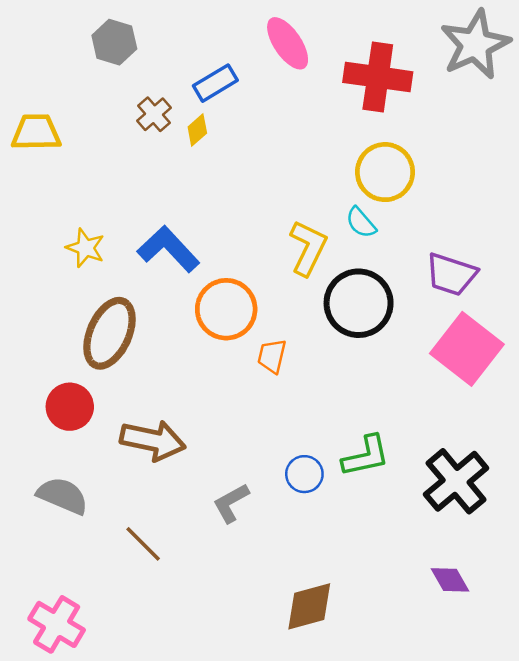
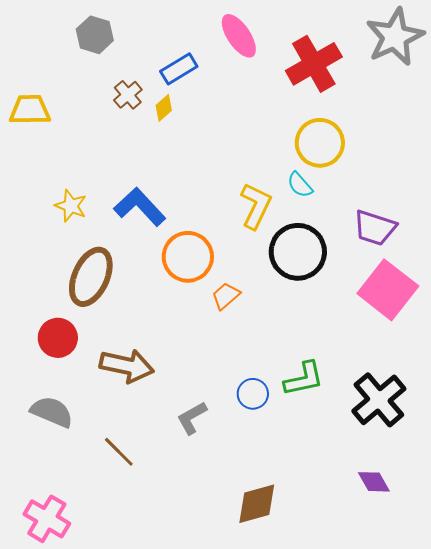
red cross: (378, 77) -> (314, 64), turned -38
orange trapezoid: (272, 356) -> (226, 296), turned 36

